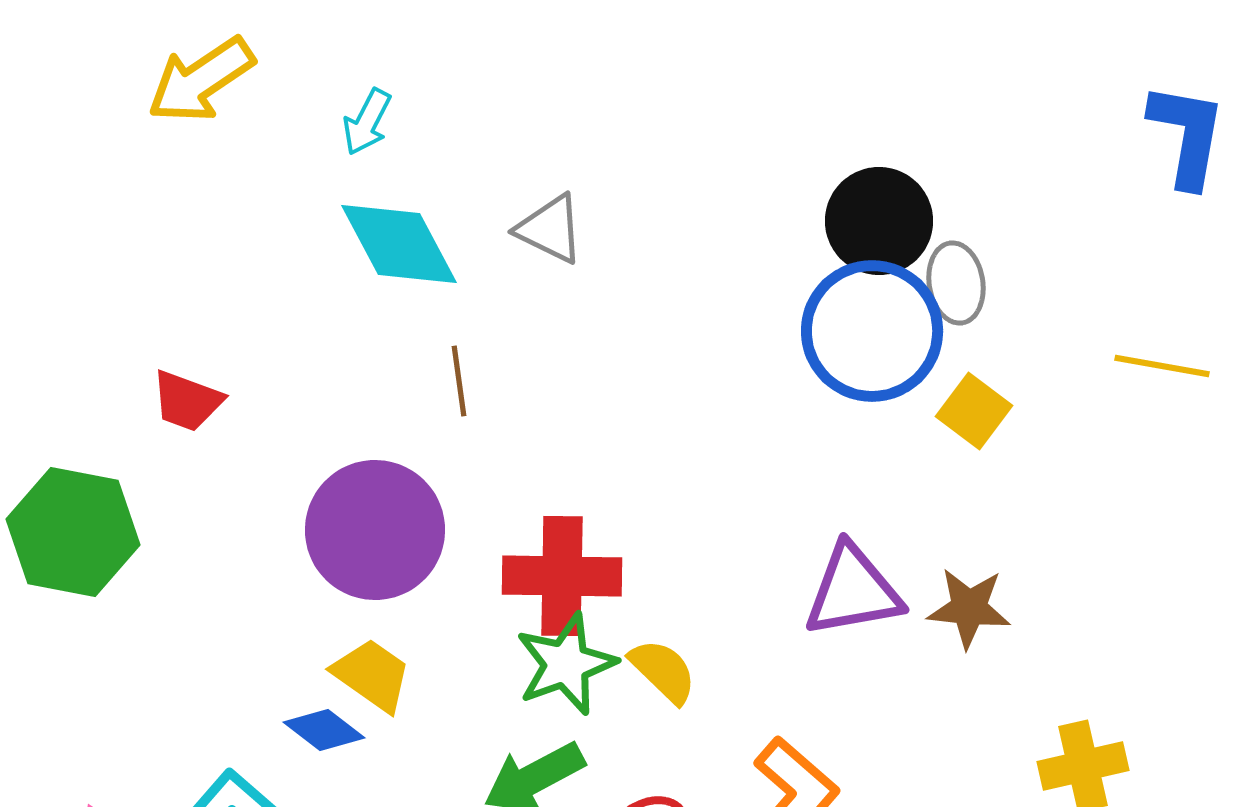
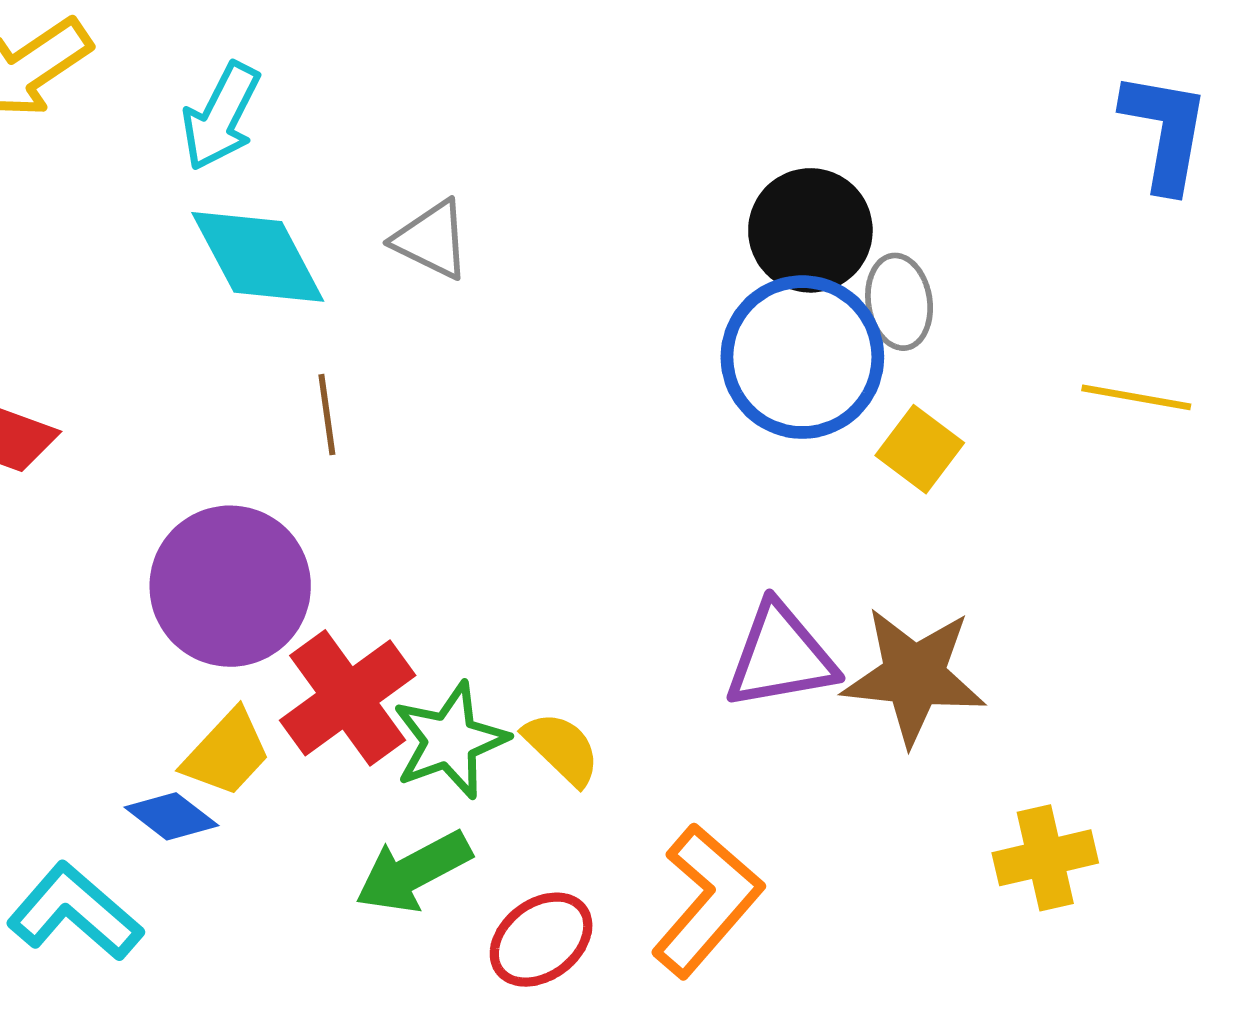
cyan arrow: (367, 122) -> (221, 116), size x1.4
red cross: (562, 576) -> (348, 698), moved, turned -37
brown star: (969, 608) -> (914, 676), size x1.5
yellow trapezoid: (372, 675) -> (227, 753), turned 98

